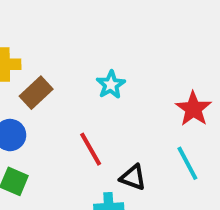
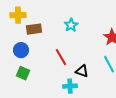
brown rectangle: (36, 93) -> (34, 29), turned 35

